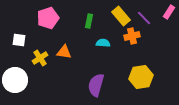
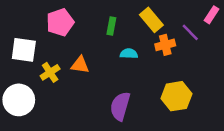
purple line: (144, 18) -> (190, 32), moved
white square: (19, 40) -> (24, 50), size x1.5

